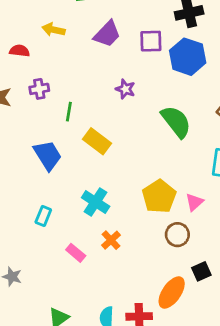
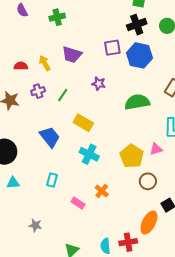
yellow arrow: (53, 30) -> (45, 63), moved, turned 56
purple trapezoid: (107, 34) -> (72, 55), moved, turned 70
green line: (69, 112) -> (63, 95), moved, turned 32
green semicircle: (176, 122) -> (137, 102), turned -55
cyan cross: (96, 202) -> (89, 154), moved
pink triangle: (194, 202) -> (156, 149), moved, turned 32

